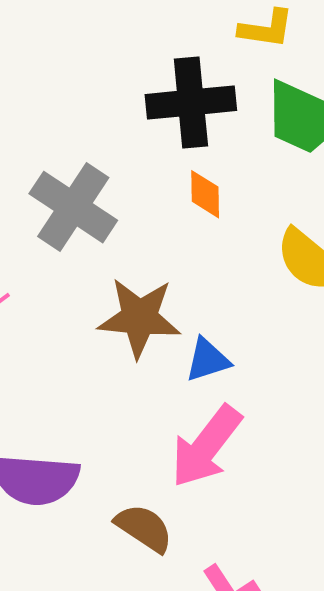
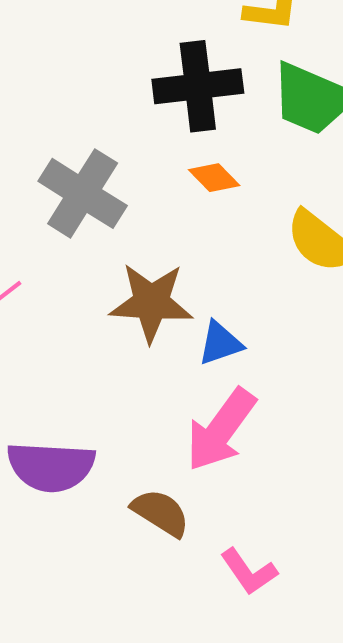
orange diamond: (205, 194) -> (214, 178), turned -42

